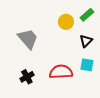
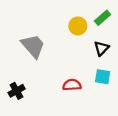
red semicircle: (61, 72) -> (72, 85), size x0.7
black cross: (27, 77) -> (17, 91), moved

